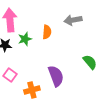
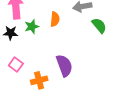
green semicircle: (90, 62) -> (99, 25), moved

